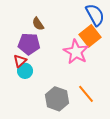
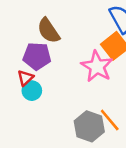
brown semicircle: (38, 24) -> (48, 31), size x1.5
gray hexagon: (57, 99) -> (89, 126), moved

